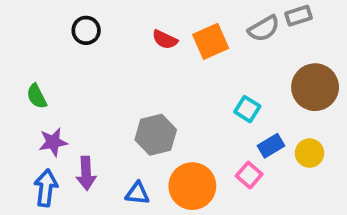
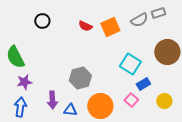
green semicircle: (37, 96) -> (15, 57), size x1.6
cyan square: (247, 109) -> (130, 64), size x1.5
yellow circle: (310, 153) -> (164, 101), moved
purple arrow: (86, 173) -> (52, 100), moved

